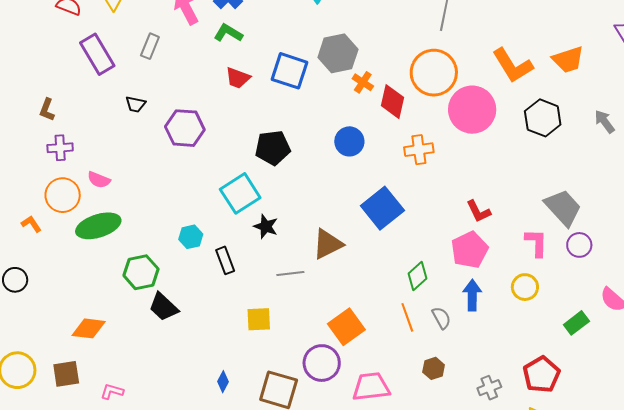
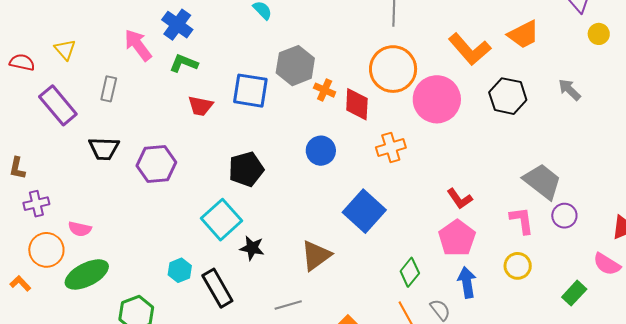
black trapezoid: (136, 104) -> (104, 149), size x1.5
black rectangle: (225, 260) -> (217, 288), size x1.4
gray line: (290, 273) -> (288, 305), moved

